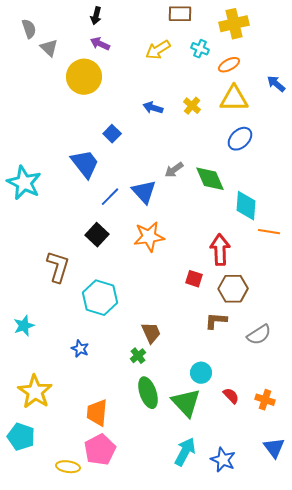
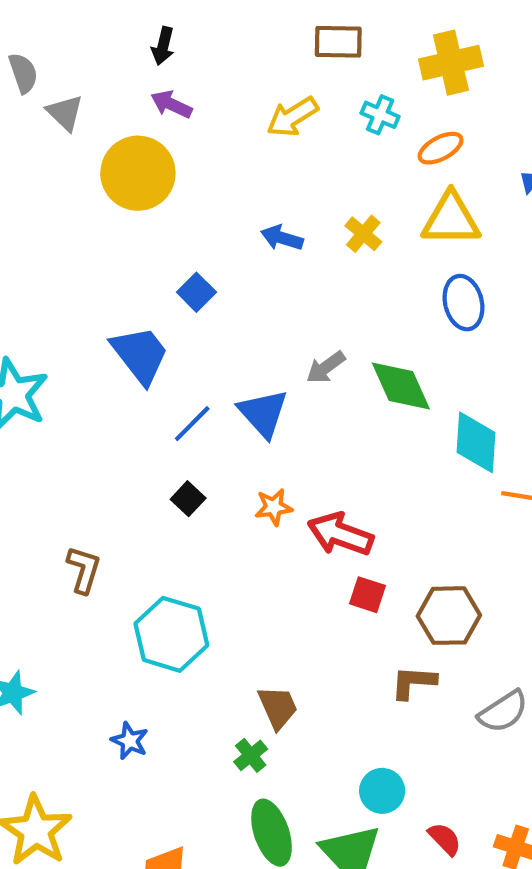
blue ellipse: (240, 139) -> (463, 303), turned -60
black square: (97, 235) -> (188, 499), moved, size x0.7
orange star: (149, 237) -> (274, 507), size x0.6
red arrow: (220, 250) -> (340, 534), moved, turned -68
brown L-shape: (58, 267) -> (84, 570), size x0.7

